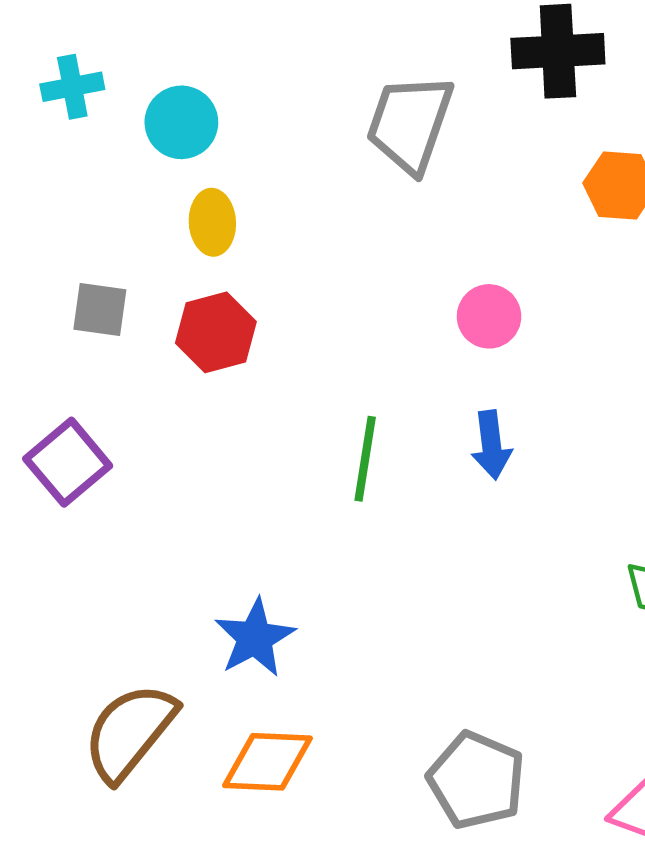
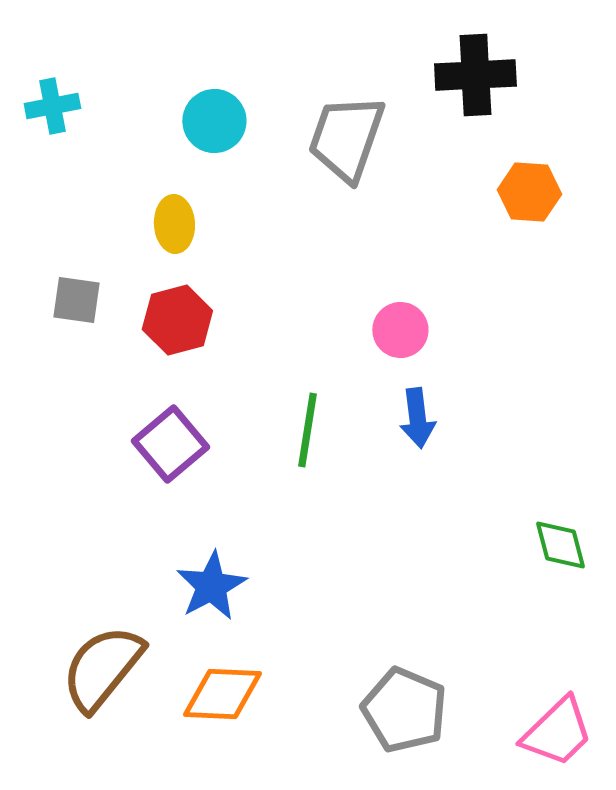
cyan circle: (181, 122) -> (214, 121), moved
pink circle: (489, 316) -> (400, 330), moved
purple square: (68, 462) -> (170, 444), moved

